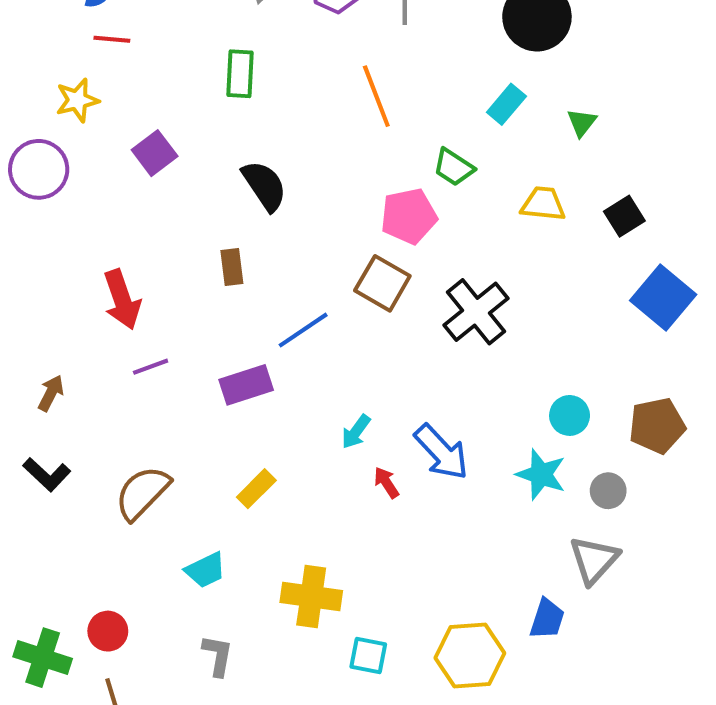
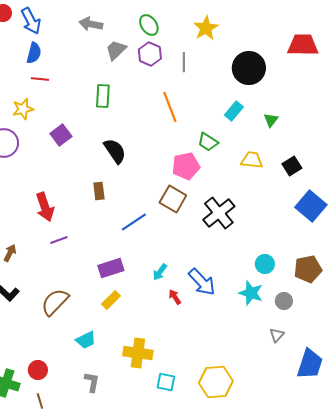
purple rectangle: (246, 385) -> (111, 268), moved
gray triangle: (594, 560) -> (277, 335), size x0.6
blue trapezoid: (547, 619) -> (310, 364), moved, size x1.5

